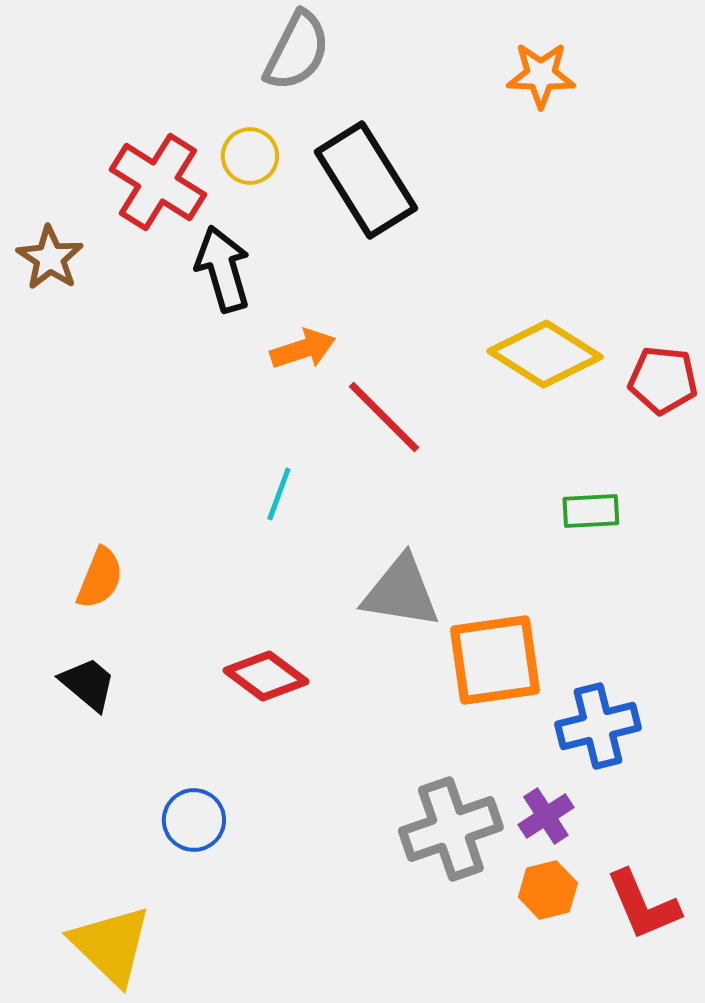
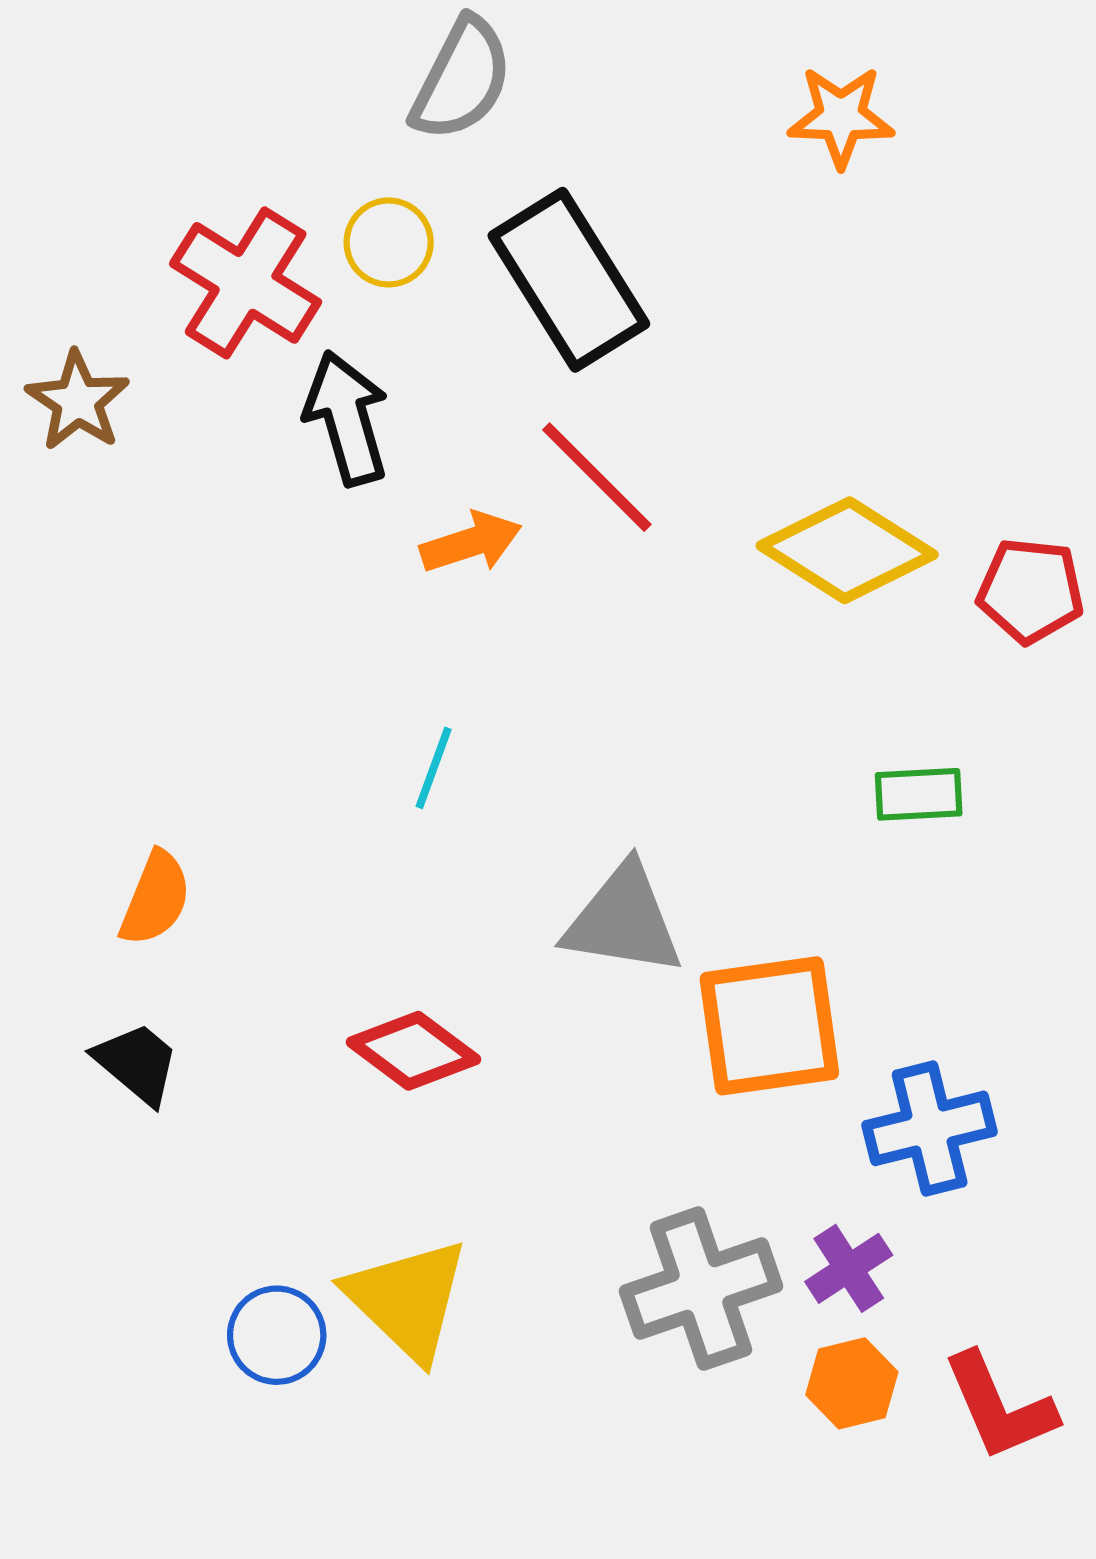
red line: (384, 417) -> (597, 477), moved
blue circle: (194, 820) -> (277, 1335), moved
yellow triangle: (111, 945) -> (407, 1299), moved

